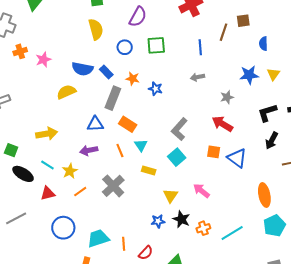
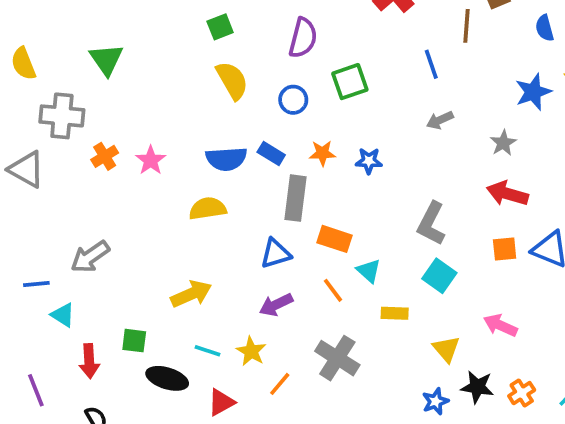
yellow semicircle: (66, 92) -> (208, 209), turned 30

